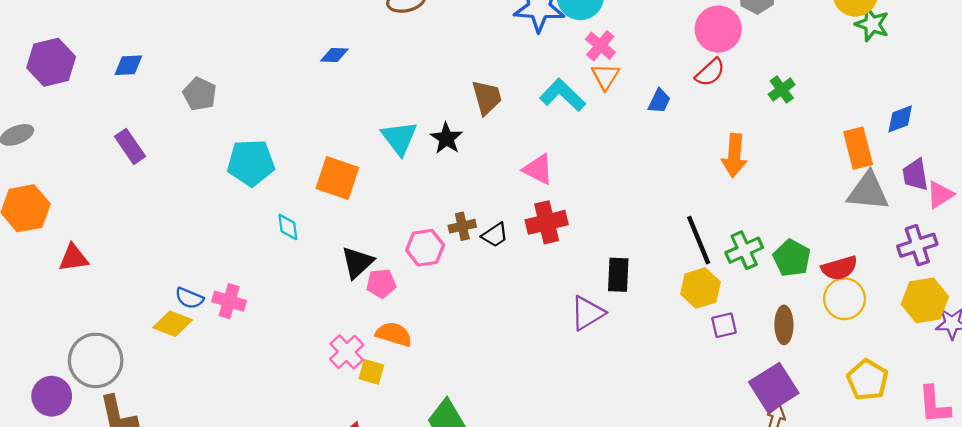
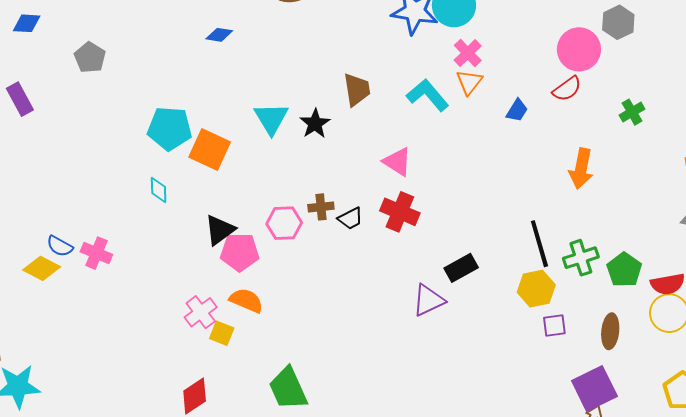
cyan pentagon: (251, 163) -> (170, 128), moved
red cross: (547, 222) -> (400, 212), turned 30
black rectangle: (618, 275) -> (461, 268), turned 52
pink pentagon: (381, 284) -> (240, 252), size x1.4

